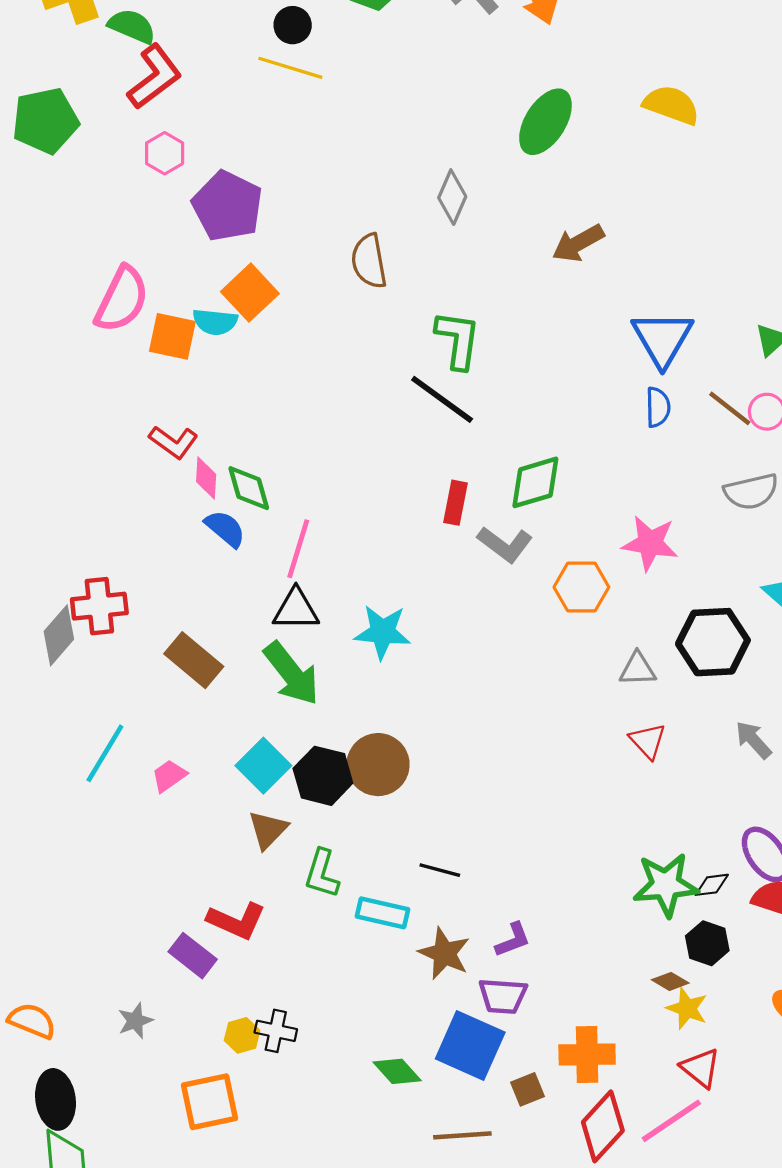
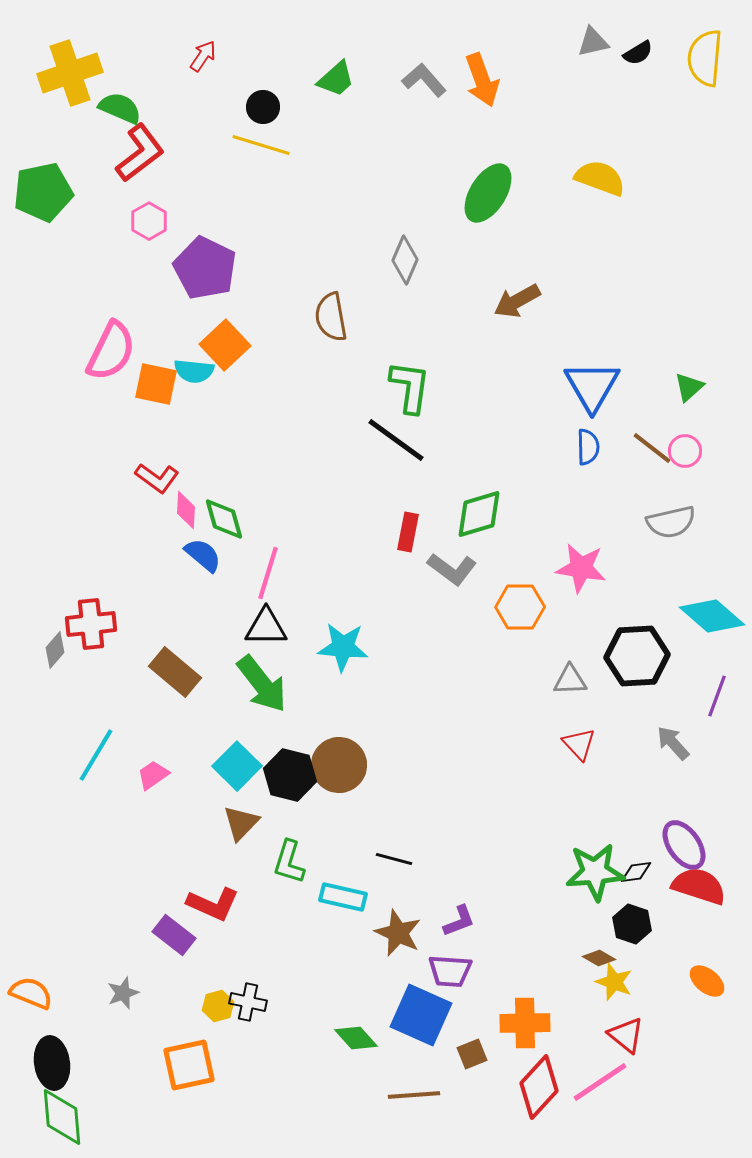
gray diamond: (59, 635) -> (55, 650), size x0.7

